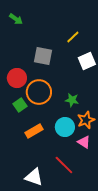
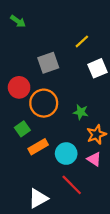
gray square: (43, 56) -> (48, 63), turned -30
green square: (20, 105) -> (22, 129), moved
cyan circle: (65, 127) -> (66, 154), moved
white triangle: (34, 177) -> (38, 198), turned -48

